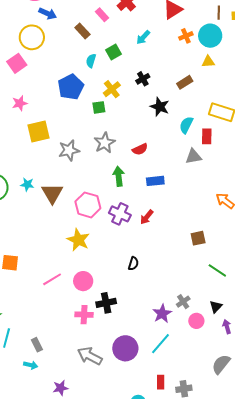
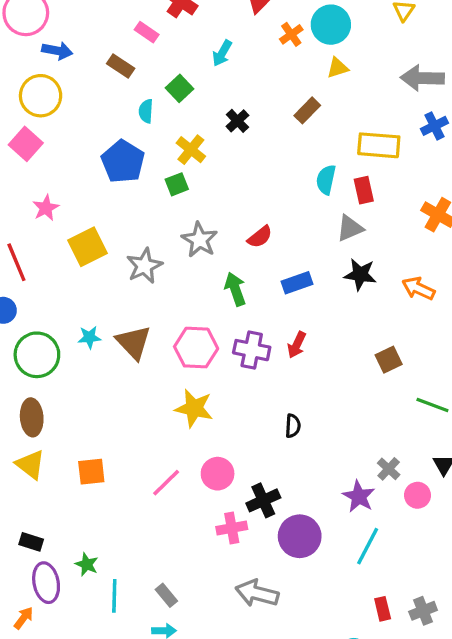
black star: (160, 107) -> (360, 274), moved
purple circle: (125, 348) -> (300, 536), moved

